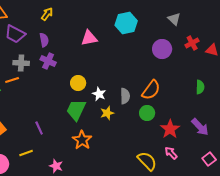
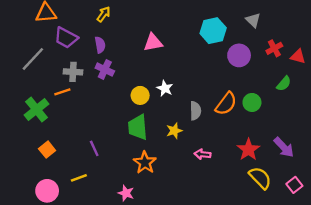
cyan hexagon: (126, 23) -> (213, 31), moved
green semicircle: (200, 87) -> (284, 84), moved, turned 40
white star: (99, 94) -> (165, 88), moved
green trapezoid: (76, 110) -> (138, 127), turned -30
green circle: (147, 113) -> (252, 102), moved
pink arrow: (171, 153) -> (203, 154), moved, turned -40
yellow semicircle: (147, 161) -> (260, 178), moved
pink star: (56, 166) -> (126, 193), moved

